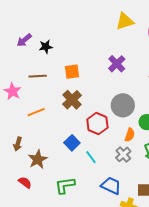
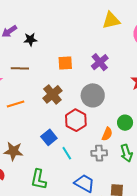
orange square: (72, 72) -> (65, 63), moved
gray circle: (123, 105) -> (93, 95), moved
gray cross: (123, 154) -> (99, 153), turned 35
brown star: (38, 159) -> (13, 151), turned 30
green L-shape: (65, 185) -> (39, 179), turned -75

